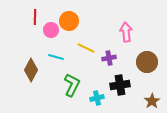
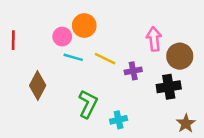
red line: (35, 17) -> (13, 40), moved
cyan line: (56, 57) -> (73, 57), moved
brown circle: (147, 62) -> (180, 56), moved
black cross: (120, 85) -> (169, 87), moved

